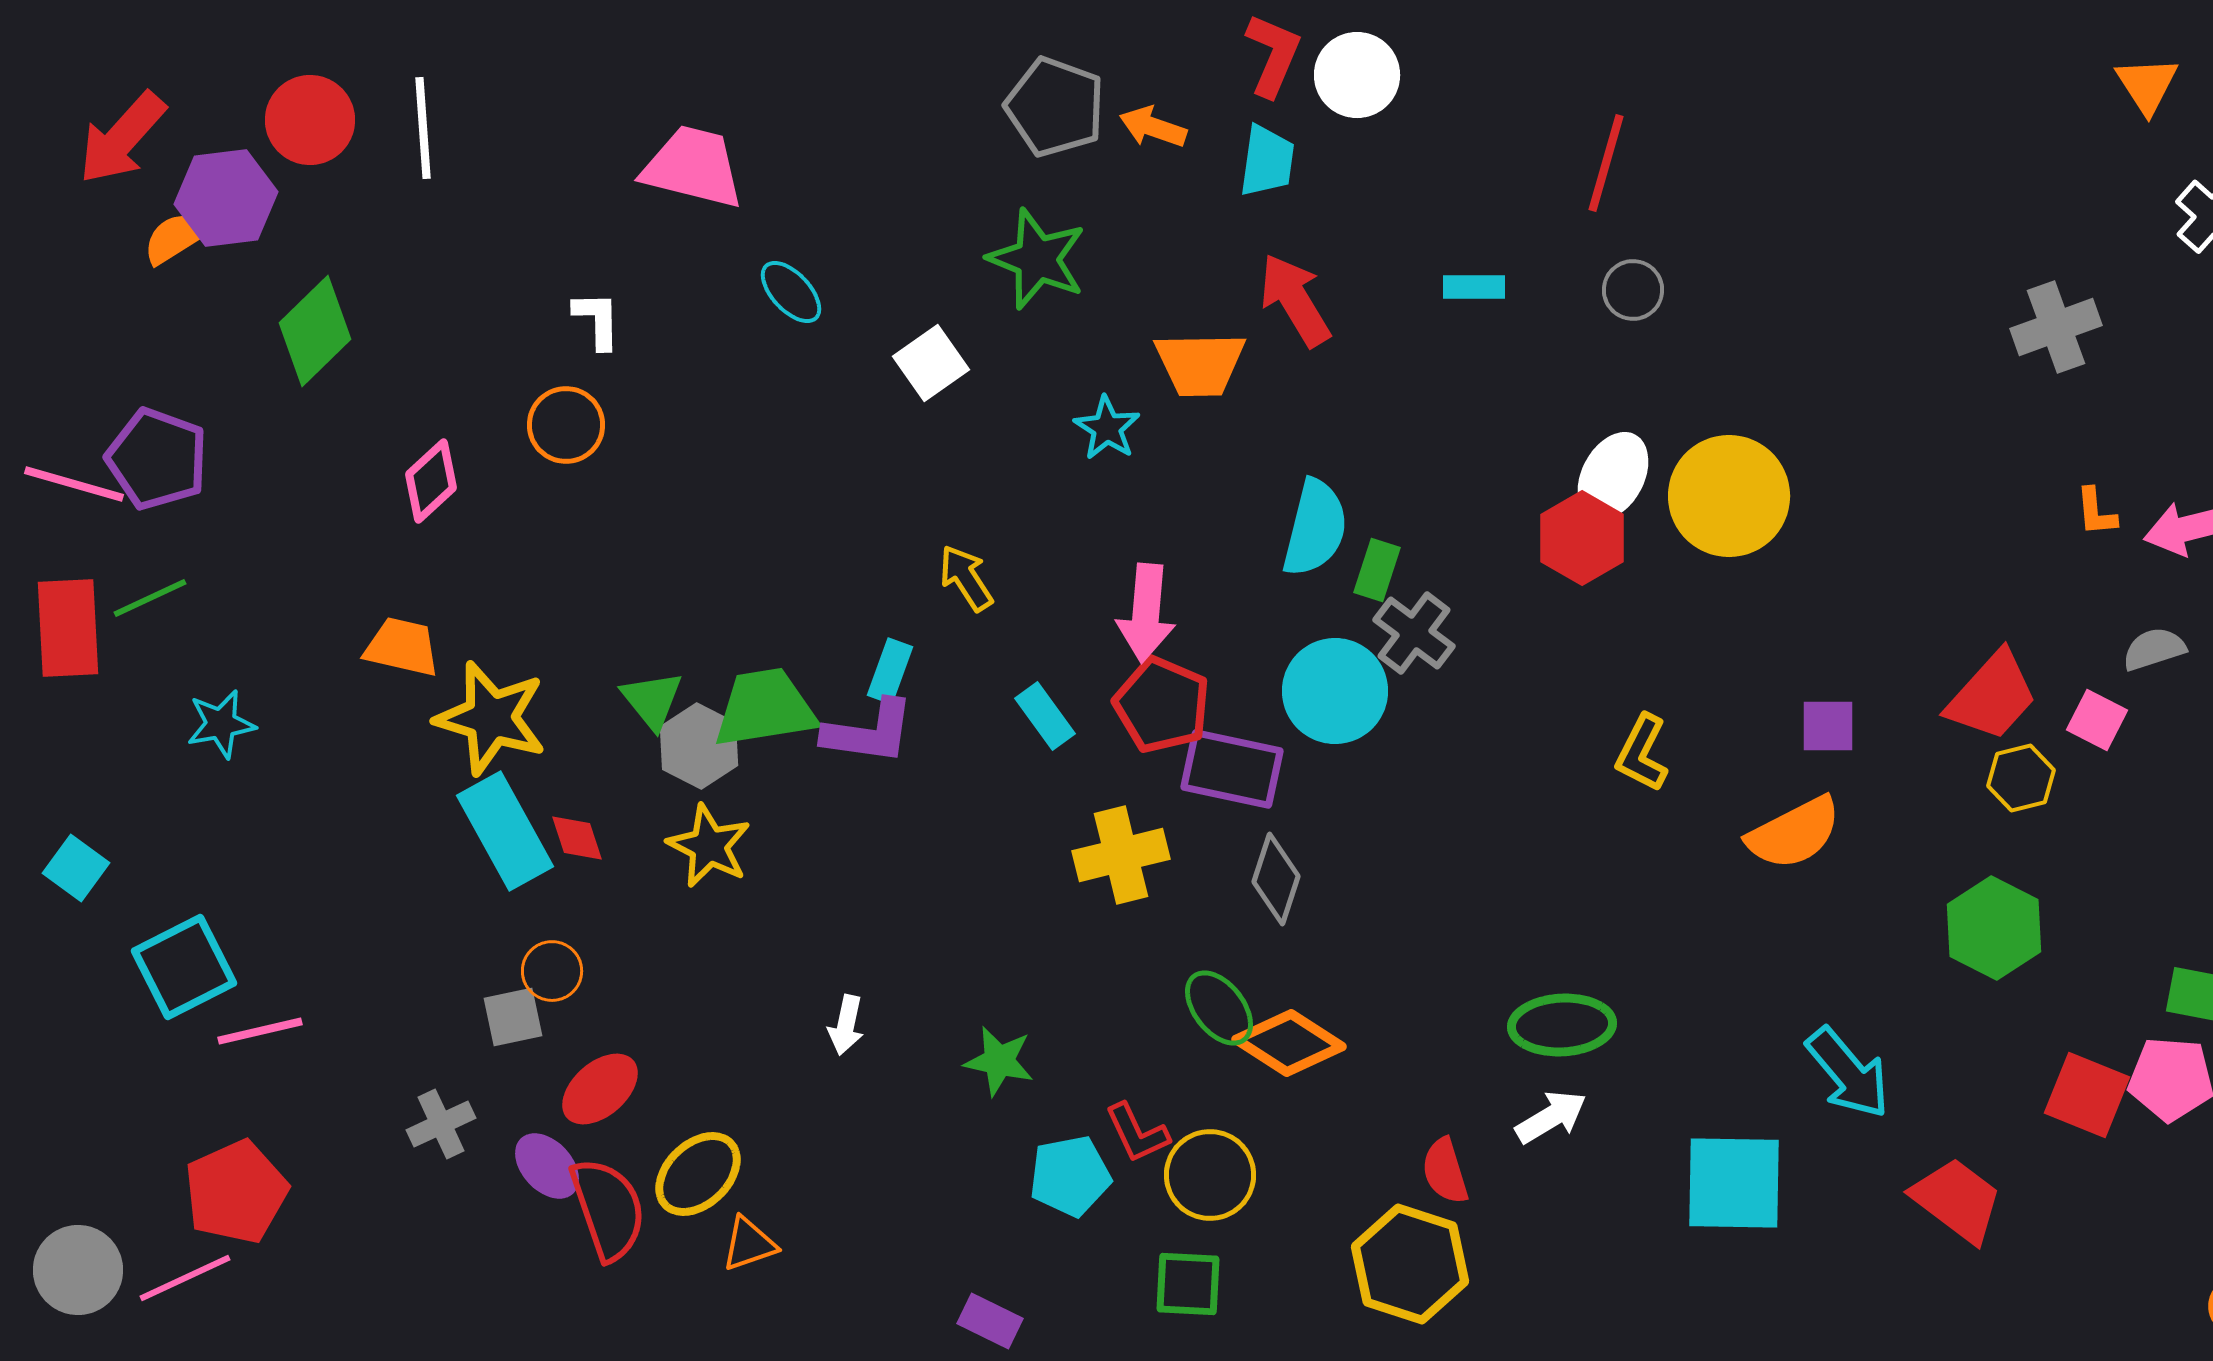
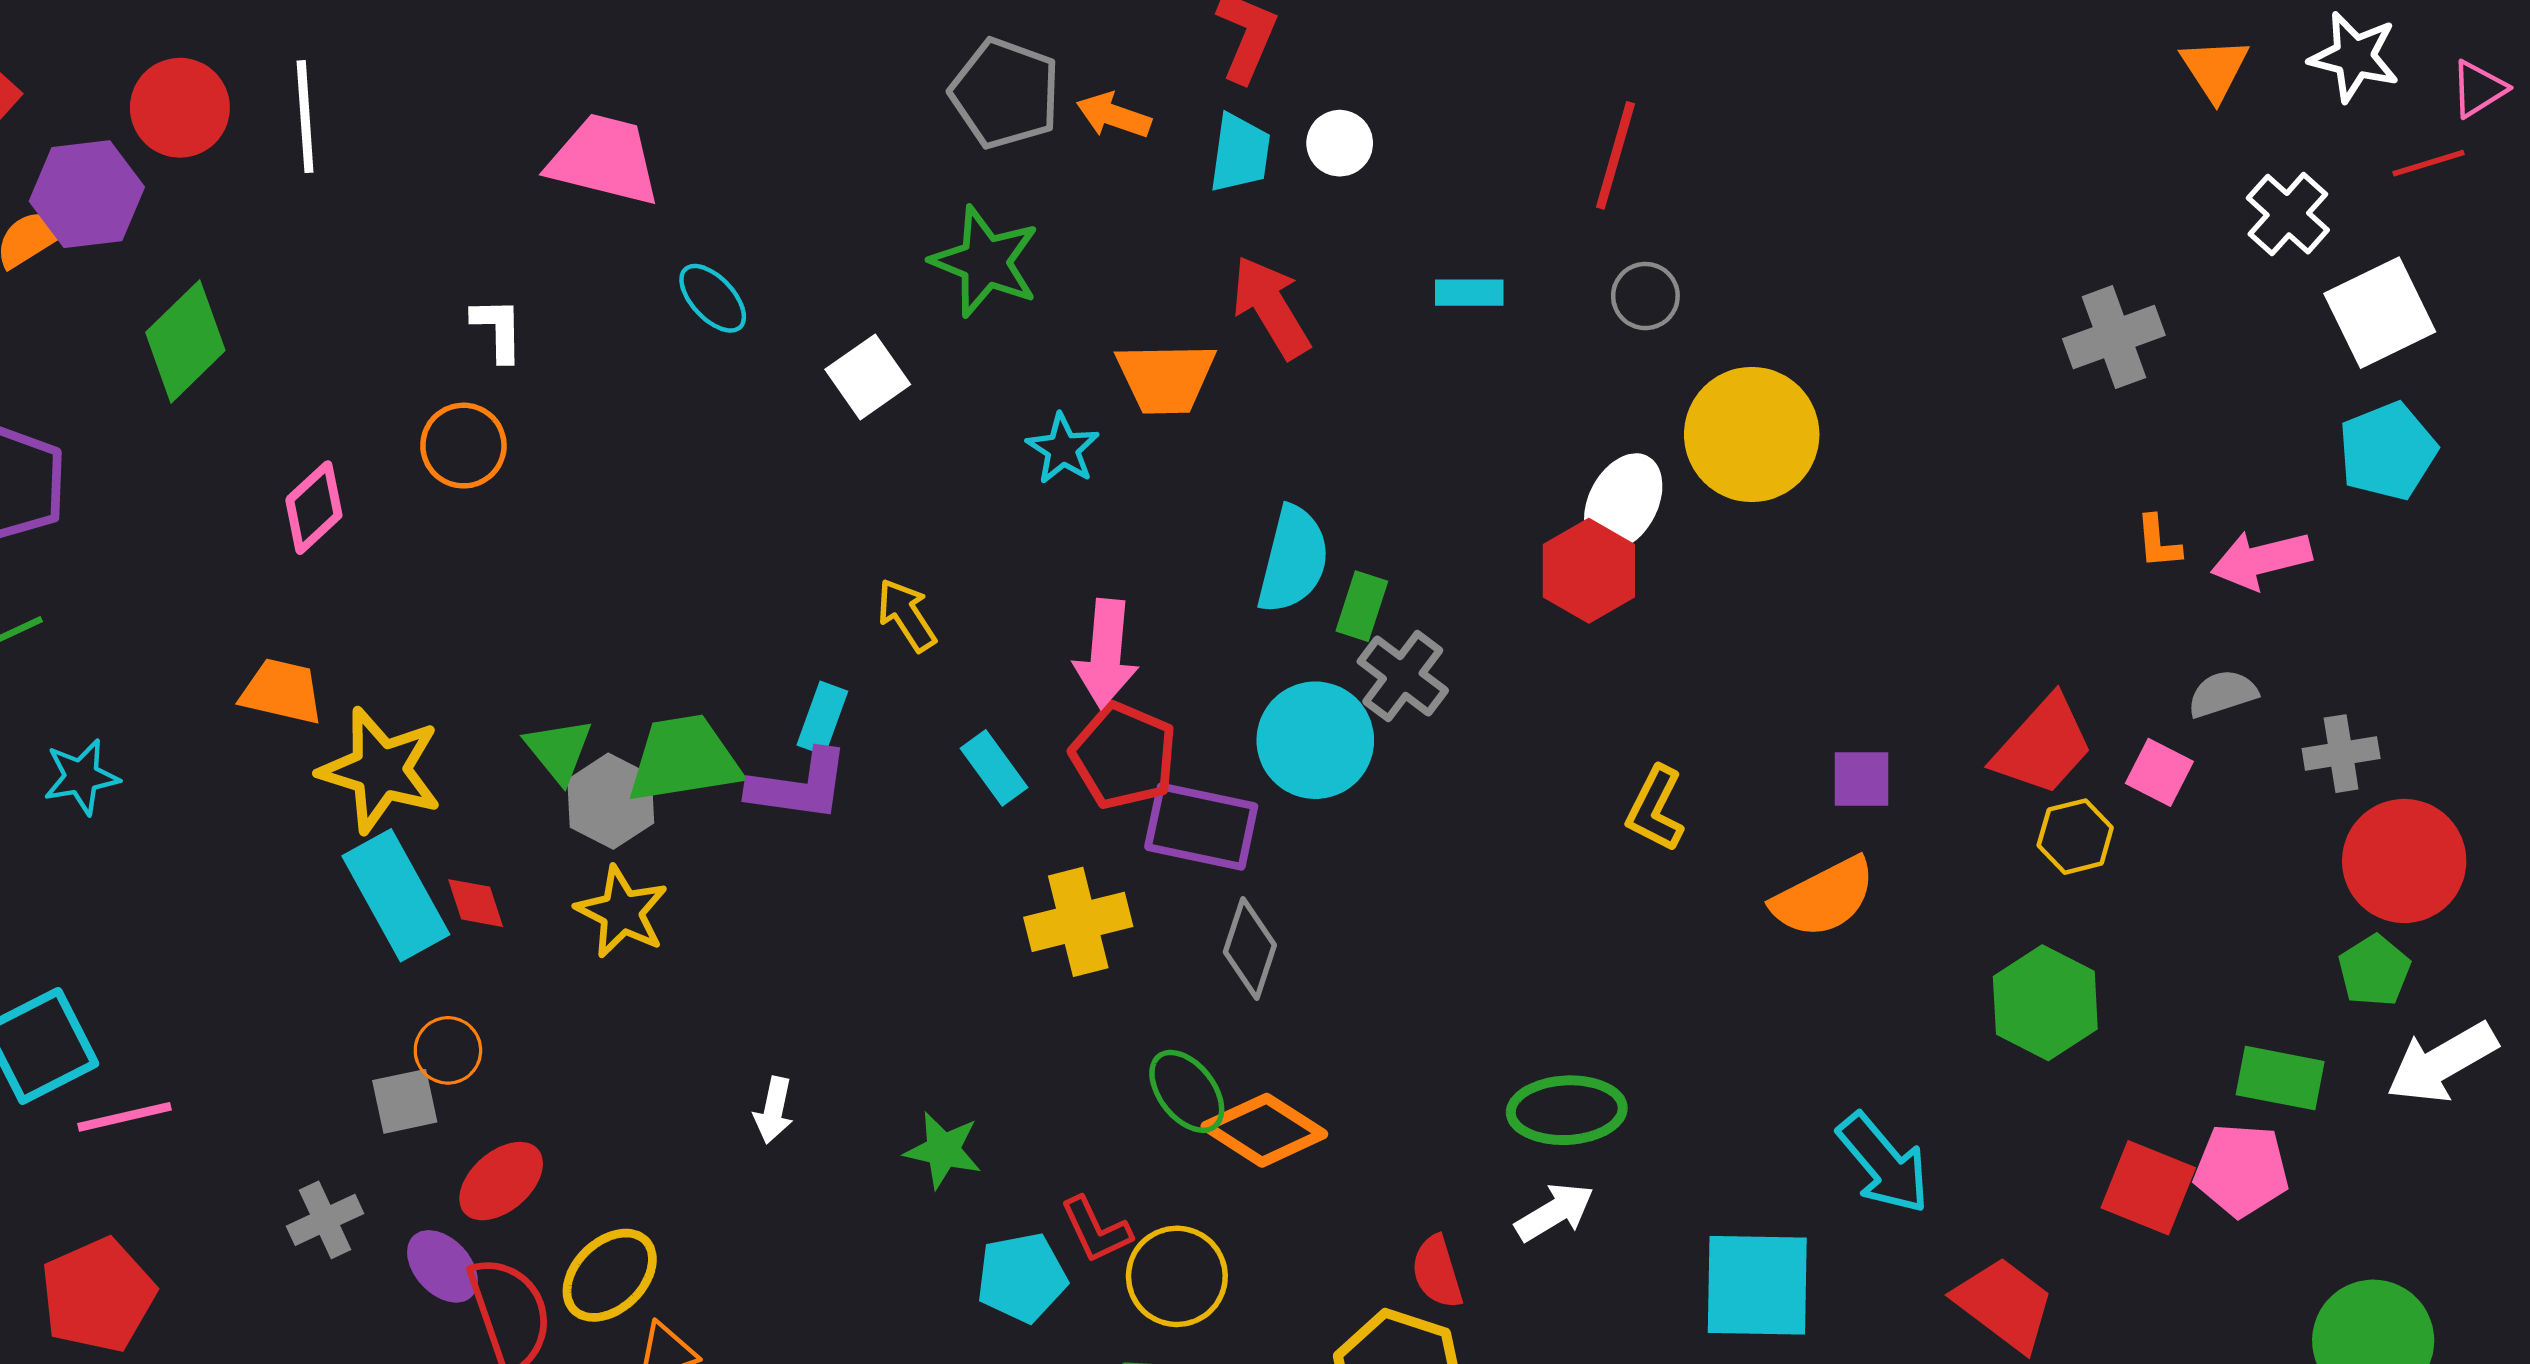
white circle: (1357, 75) -> (1340, 143), moved, size x0.7
yellow circle: (1729, 496) -> (1752, 434), moved

